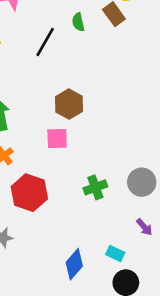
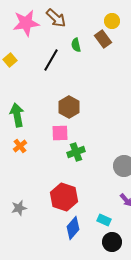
green cross: (95, 187) -> (76, 152), moved
red hexagon: (29, 193) -> (64, 197), moved

